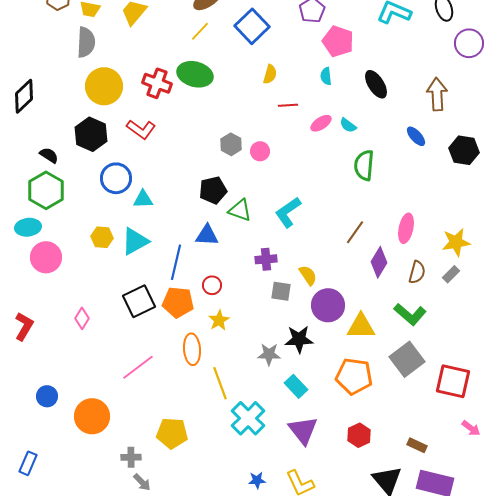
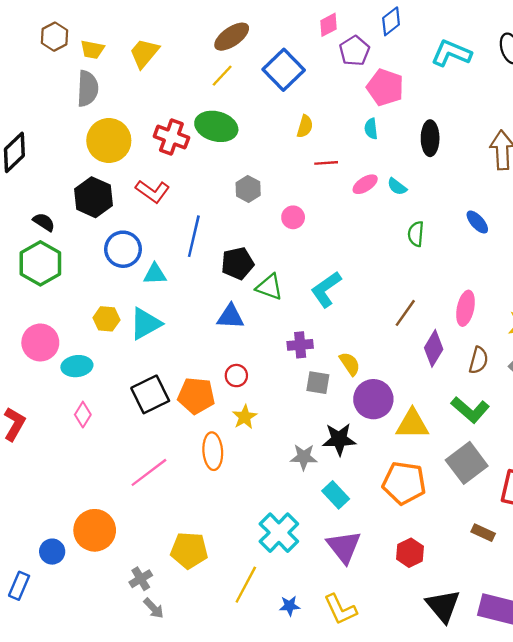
black ellipse: (376, 84) -> (430, 138), turned 32
blue ellipse: (416, 136) -> (477, 222), moved
gray hexagon: (231, 144) -> (248, 189), moved
green semicircle: (364, 165) -> (416, 234), size x0.7
cyan ellipse: (28, 227) -> (77, 366), moved
blue line: (176, 262) -> (194, 236), moved
yellow line: (220, 383) -> (246, 585), moved, turned 48
blue circle: (47, 396) -> (52, 552), moved
brown rectangle: (417, 445) -> (483, 533), moved
gray cross: (131, 457) -> (141, 579), turned -30

